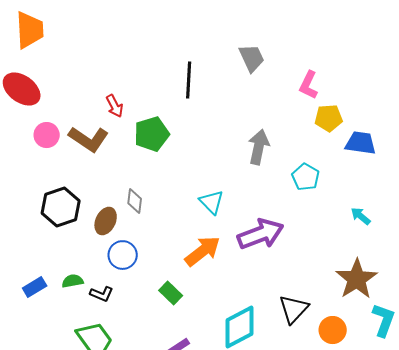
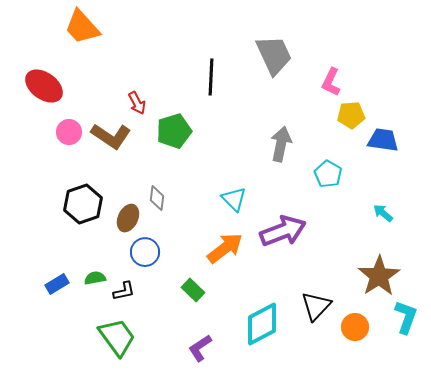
orange trapezoid: (30, 30) -> (82, 27), moved, turned 141
gray trapezoid: (252, 58) -> (274, 55), size x1.4
black L-shape: (102, 294) -> (124, 291), turned -35

